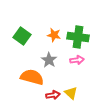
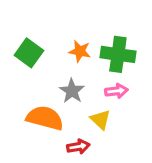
yellow triangle: (71, 93) -> (100, 120), moved

